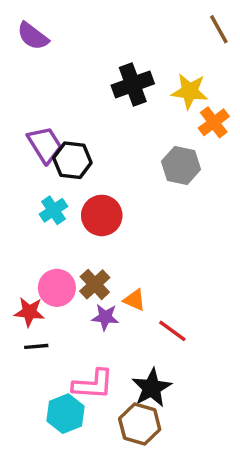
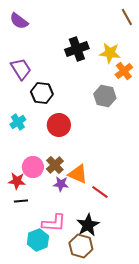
purple trapezoid: (45, 145) -> (21, 69), moved
cyan cross: (53, 210) -> (18, 122), moved
orange triangle: (134, 300) -> (78, 174), size x1.5

